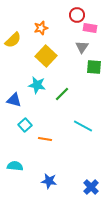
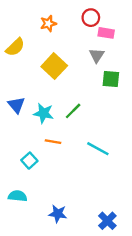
orange star: (41, 28) -> (48, 23), moved
cyan star: (37, 85) -> (44, 113), moved
blue triangle: (14, 100) -> (16, 105), moved, turned 35
cyan square: (25, 125) -> (29, 161), moved
orange line: (45, 139) -> (53, 142), moved

